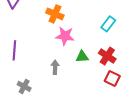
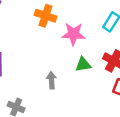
pink star: (65, 36) -> (73, 34), moved

